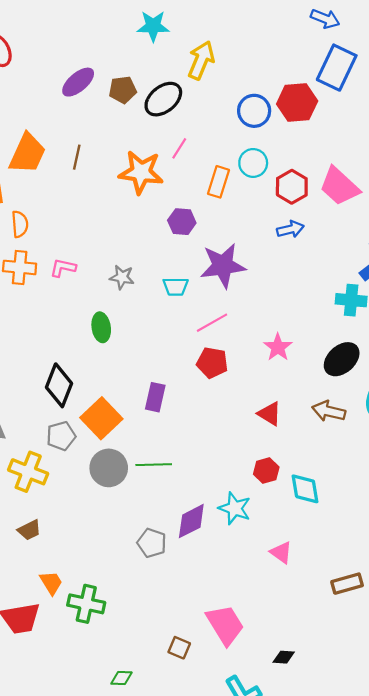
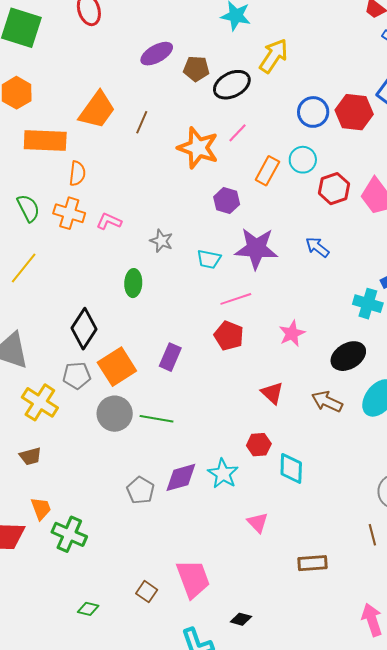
blue arrow: (290, 229) -> (317, 247), moved, turned -140

